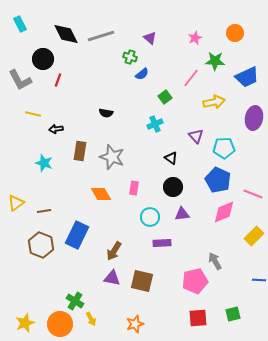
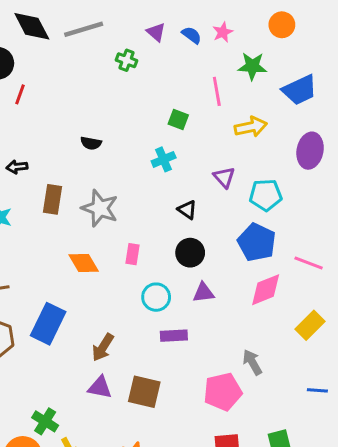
blue semicircle: (142, 74) -> (192, 35), moved, turned -104
pink line: (191, 78) -> (217, 91), turned -48
green square: (165, 97) -> (178, 119), turned -32

